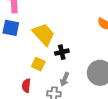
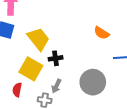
yellow square: (38, 64) -> (31, 69), size x1.6

